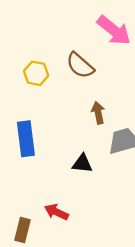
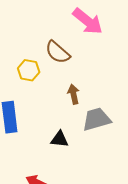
yellow hexagon: (36, 73) -> (29, 70), moved

